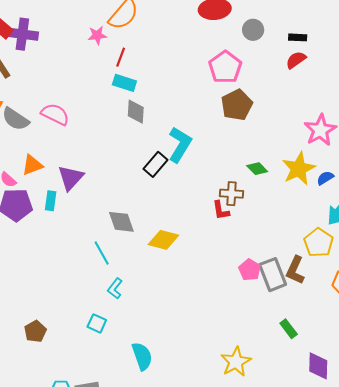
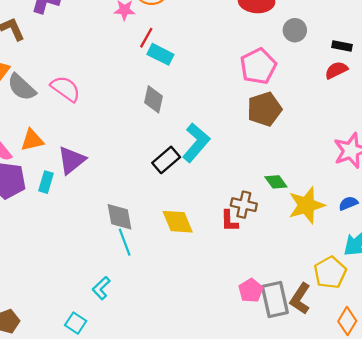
cyan rectangle: (124, 83) -> (160, 54), moved
yellow star: (299, 169) -> (306, 205), moved
yellow diamond: (163, 240) -> (178, 222), moved, turned 44
cyan line: (102, 253) -> (125, 242), moved

